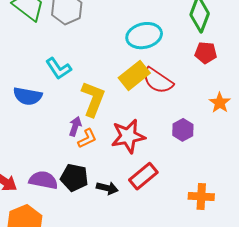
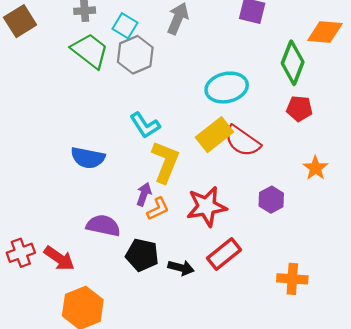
cyan L-shape: (58, 69) -> (145, 125), moved
purple semicircle: (43, 180) -> (103, 226), moved

